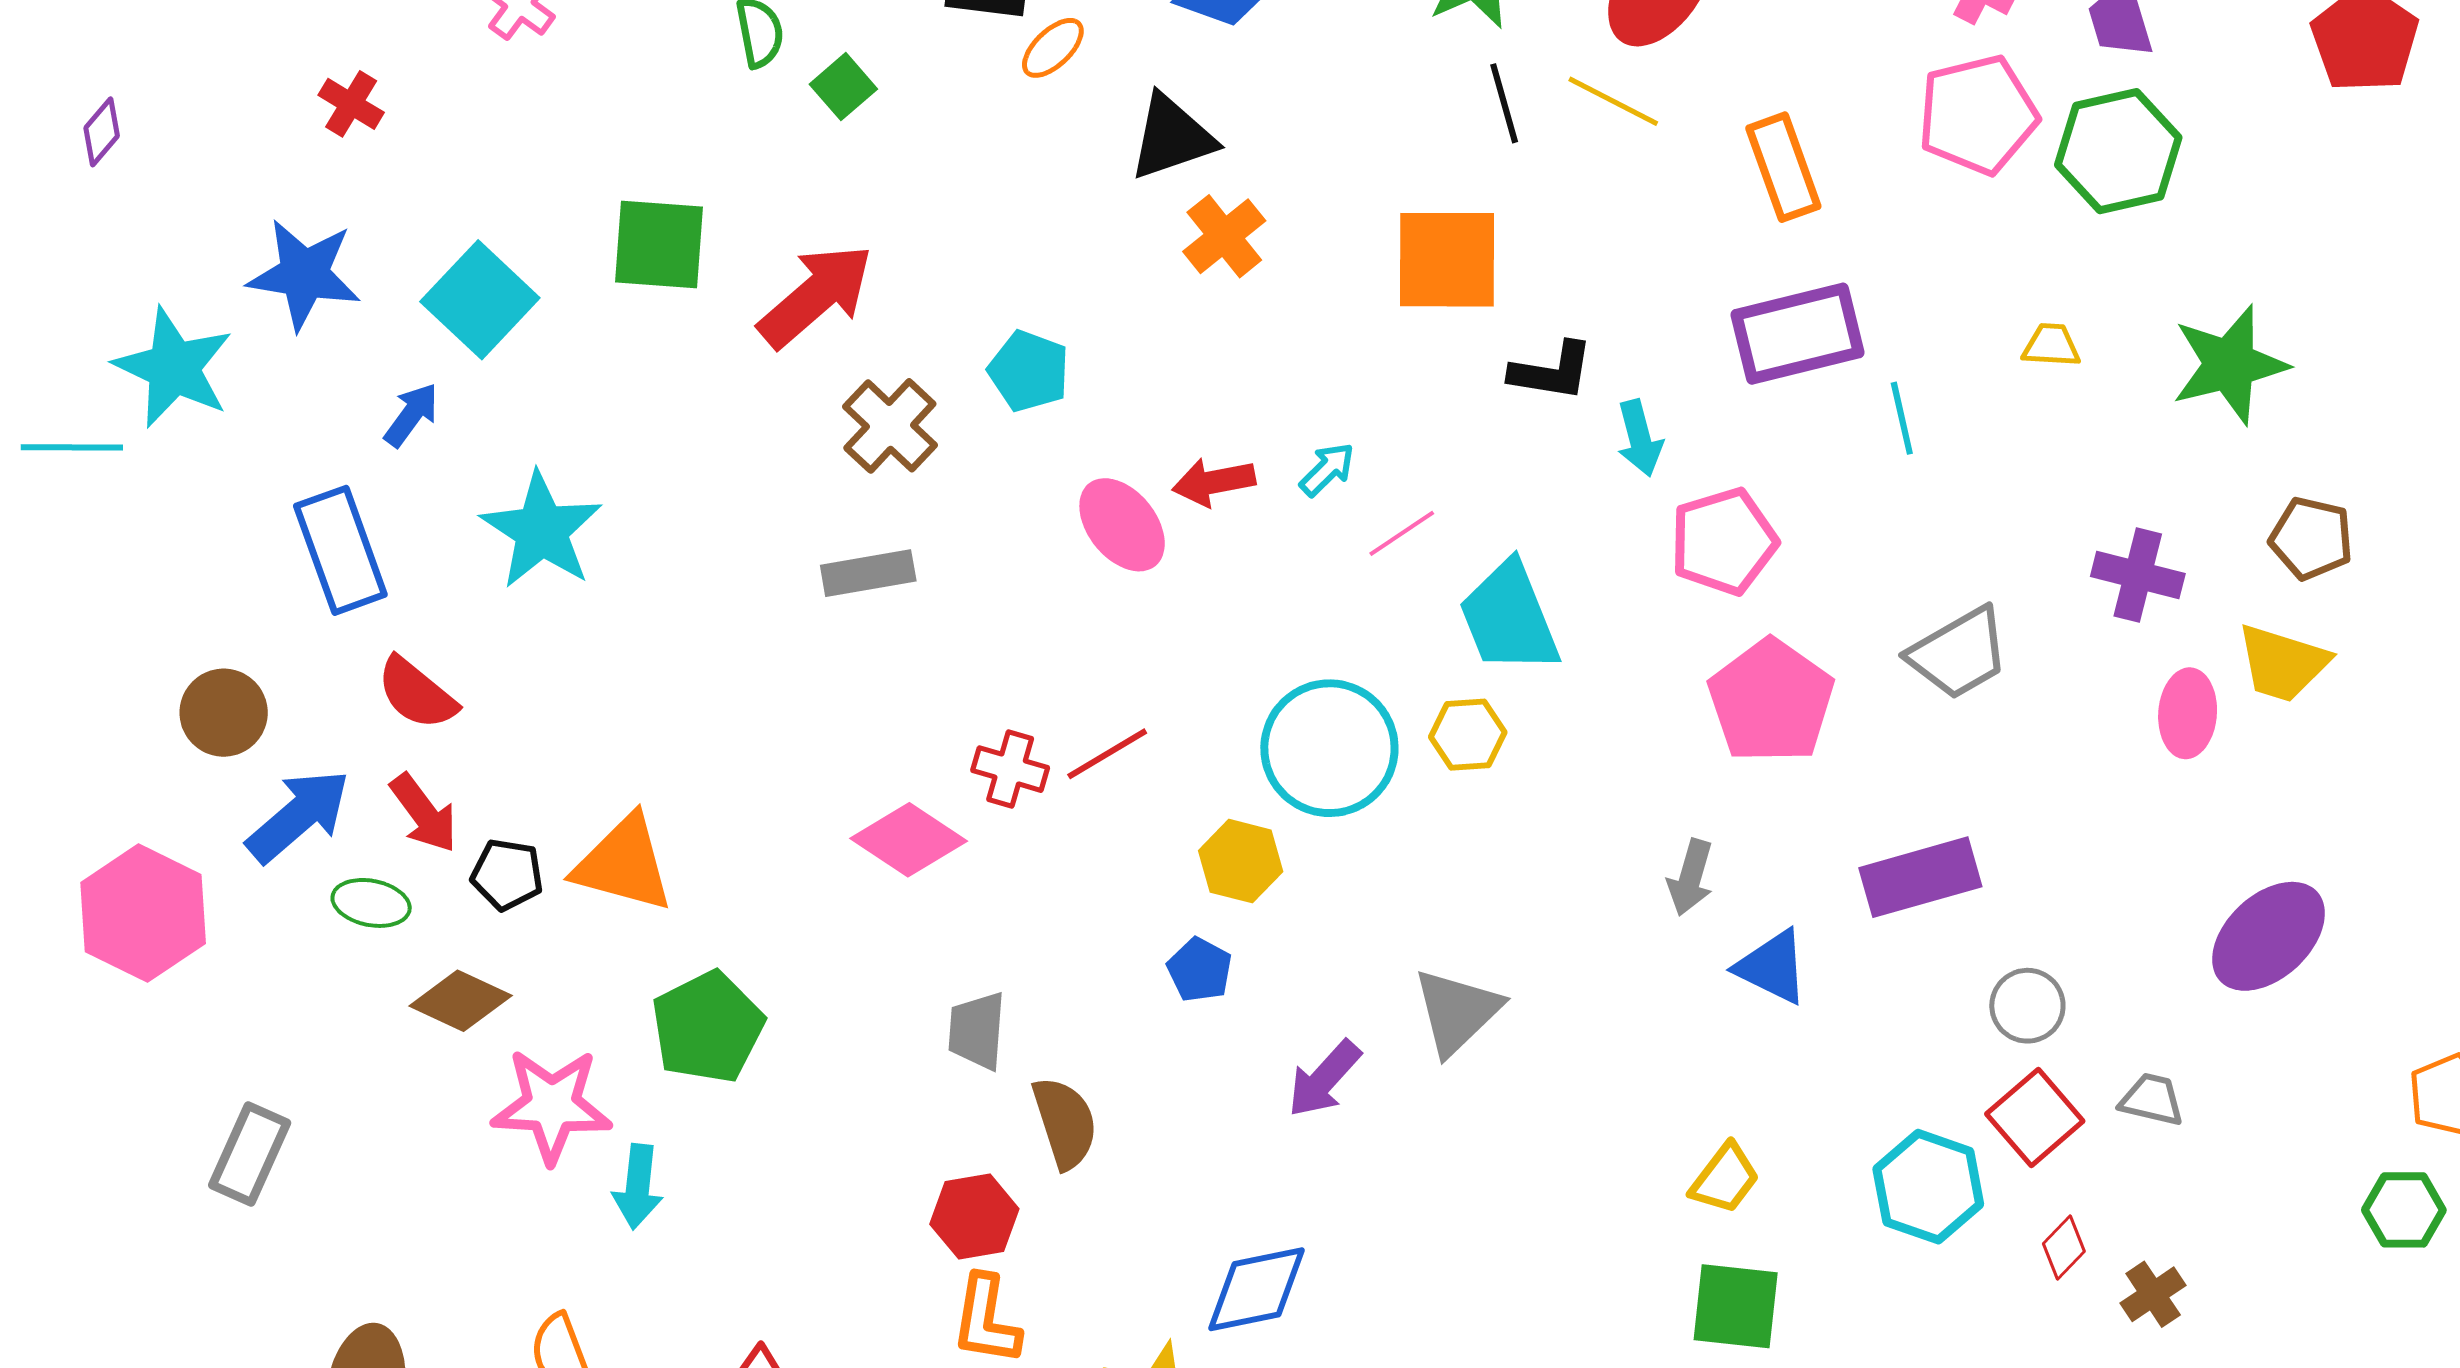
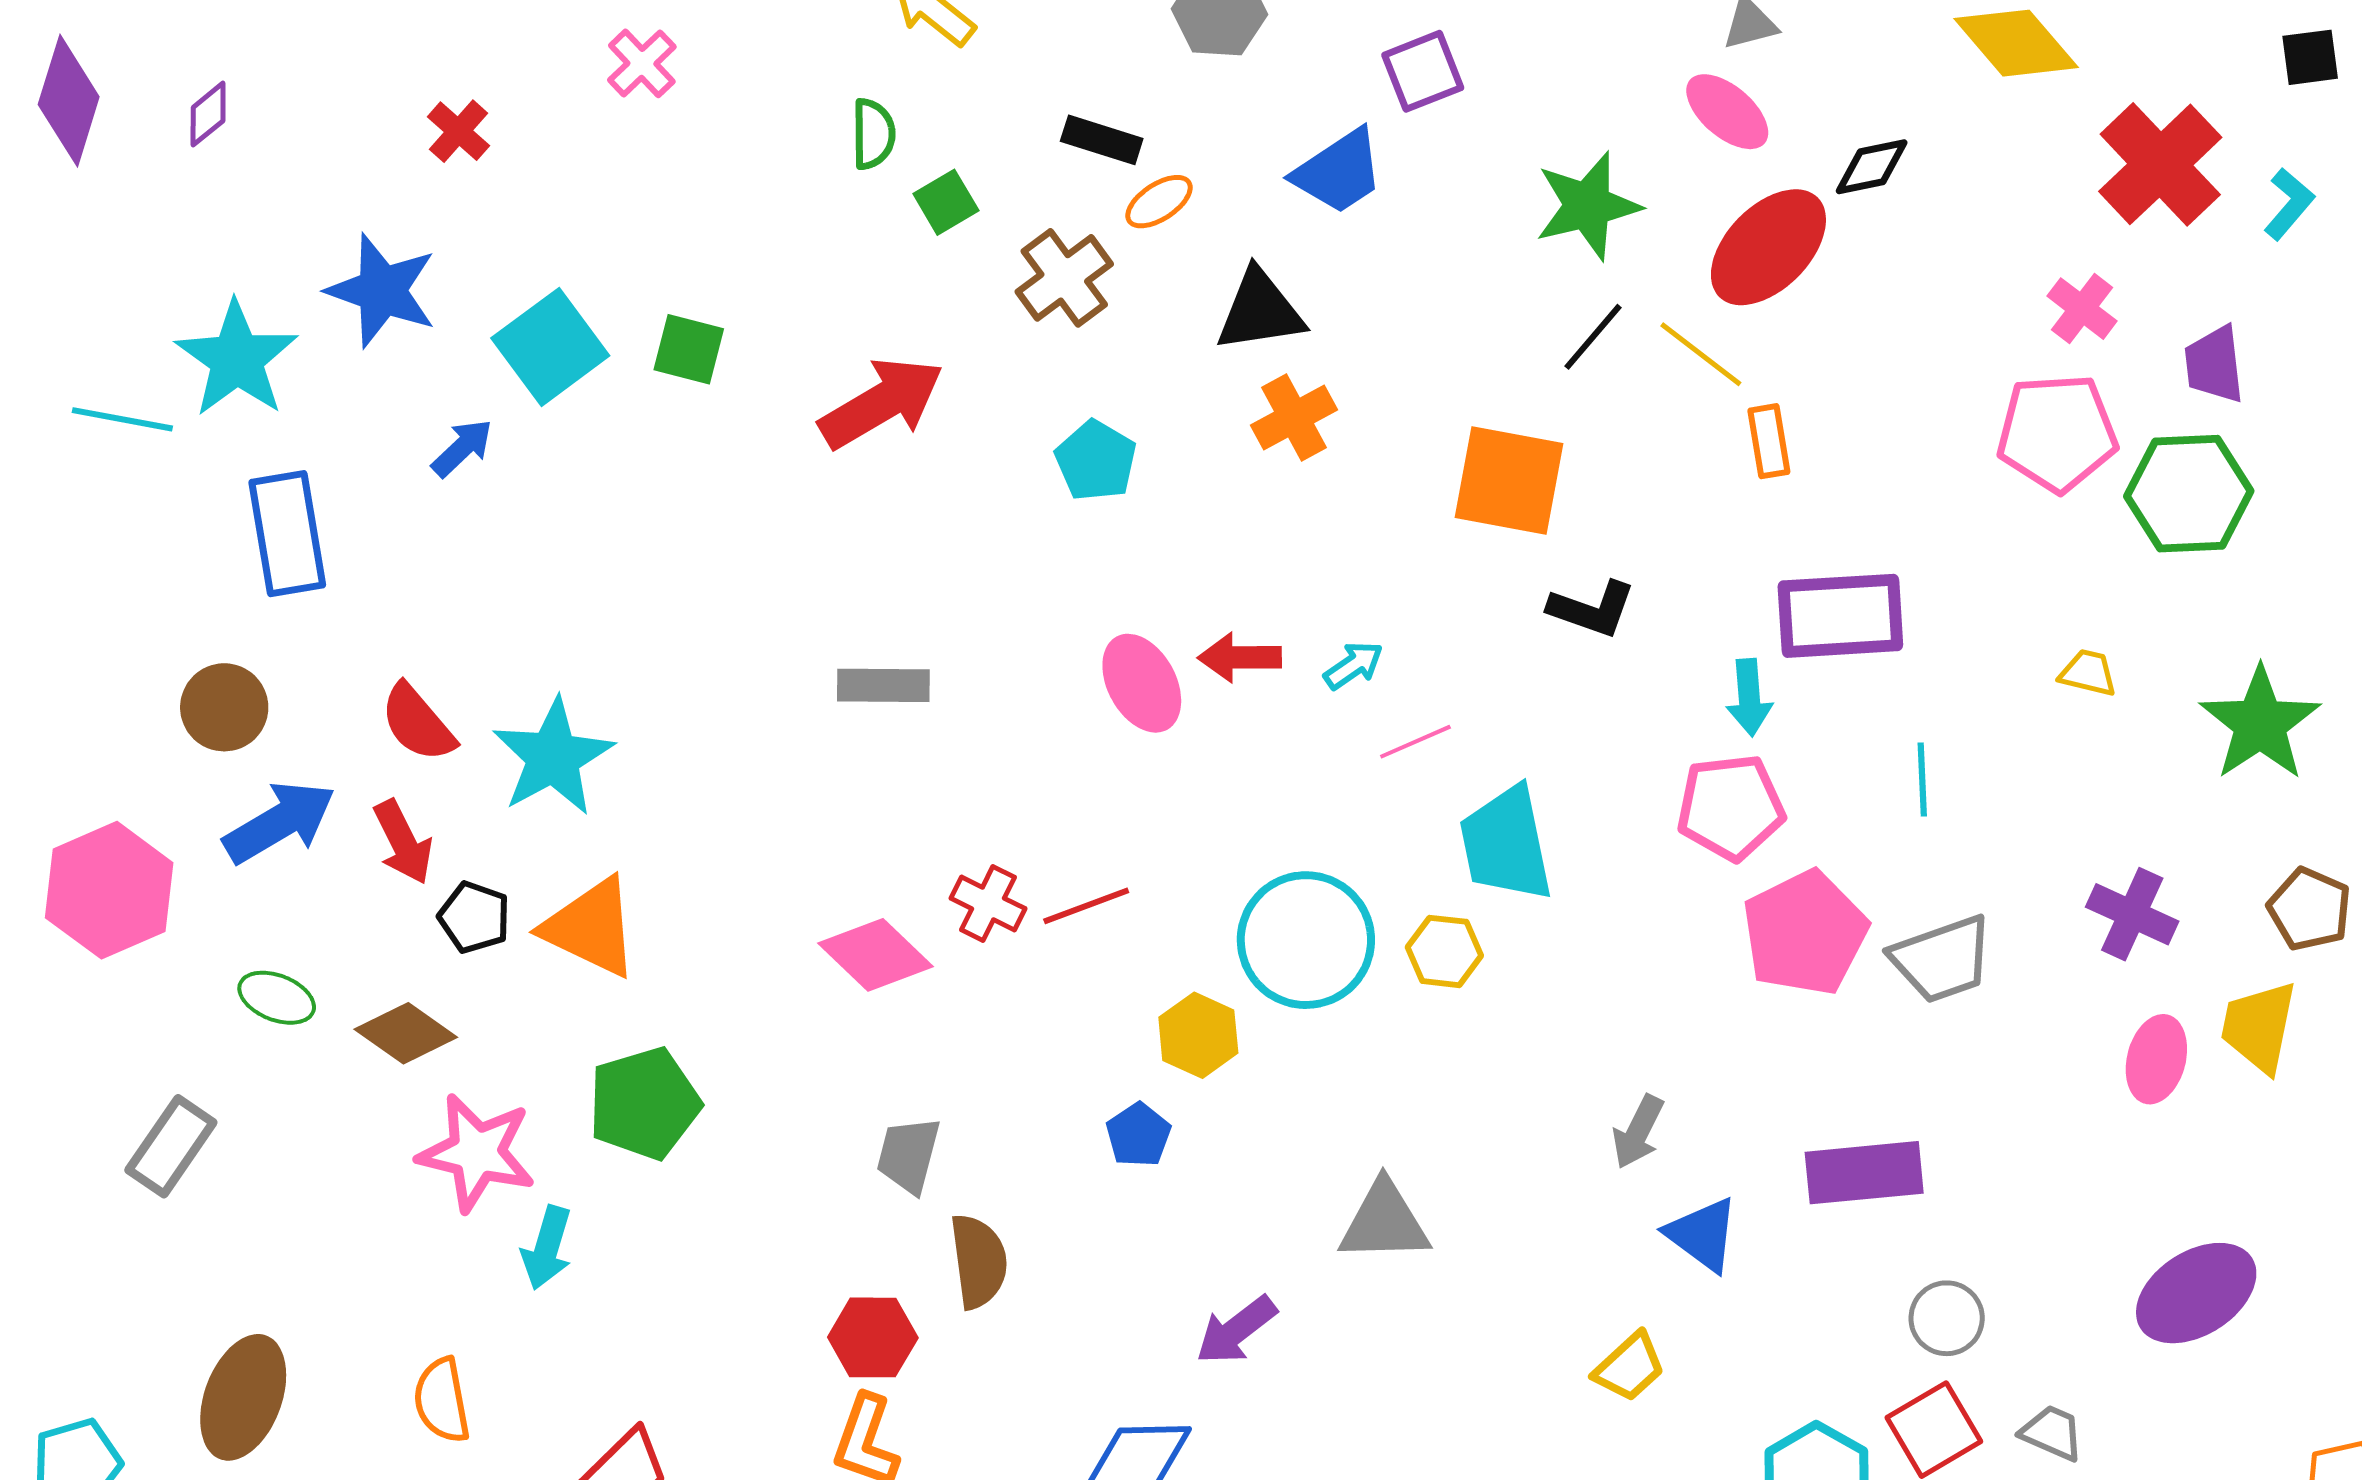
black line: (1504, 103) -> (1593, 337), turned 46
orange rectangle: (1783, 167) -> (1769, 441), moved, size x0.7
green square: (659, 245) -> (689, 349), moved, size x0.7
green star: (2230, 365) -> (2260, 724), turned -30
cyan pentagon: (1029, 371) -> (1096, 461), moved
cyan line: (1902, 418) -> (1922, 779), moved
brown cross: (890, 426) -> (1064, 278), moved
cyan arrow: (1640, 438) -> (1749, 697), moved
cyan star: (541, 530) -> (553, 757), moved
blue rectangle: (340, 550) -> (287, 534), moved
yellow trapezoid: (2283, 663) -> (2259, 1027), turned 74
pink pentagon: (1771, 701) -> (1805, 933), moved
green ellipse: (371, 903) -> (277, 998), moved
gray triangle: (1457, 1011) -> (1384, 1222), turned 32
purple arrow: (1324, 1079) -> (1236, 1330), moved
yellow trapezoid: (1725, 1179) -> (1629, 1367), moved

